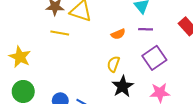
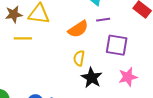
orange semicircle: (118, 34) -> (78, 29), size x1.5
purple square: (154, 58) -> (117, 45), turned -35

